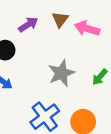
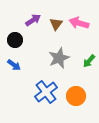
brown triangle: (60, 19) -> (56, 24), moved

